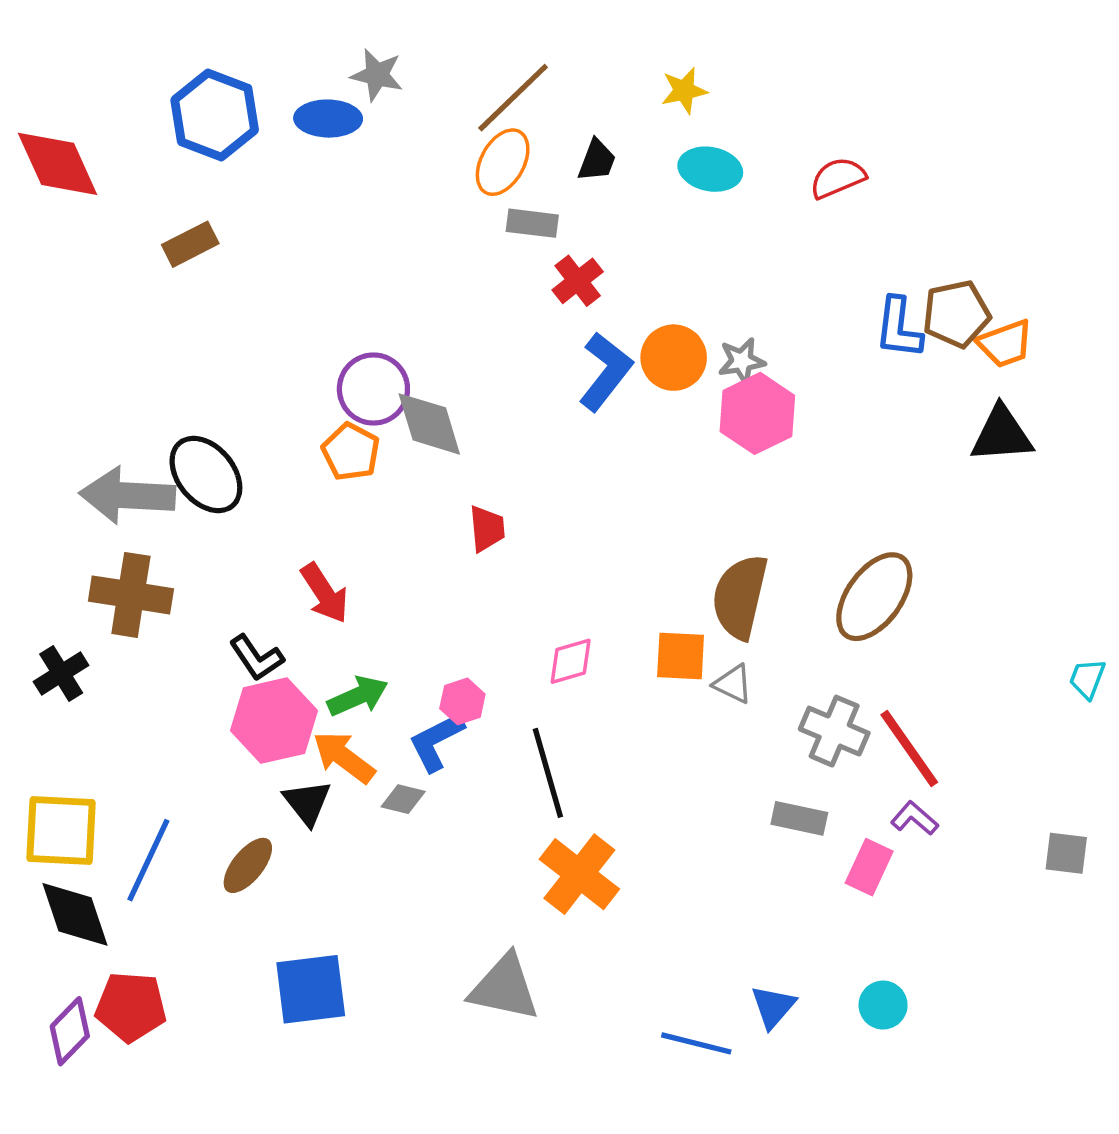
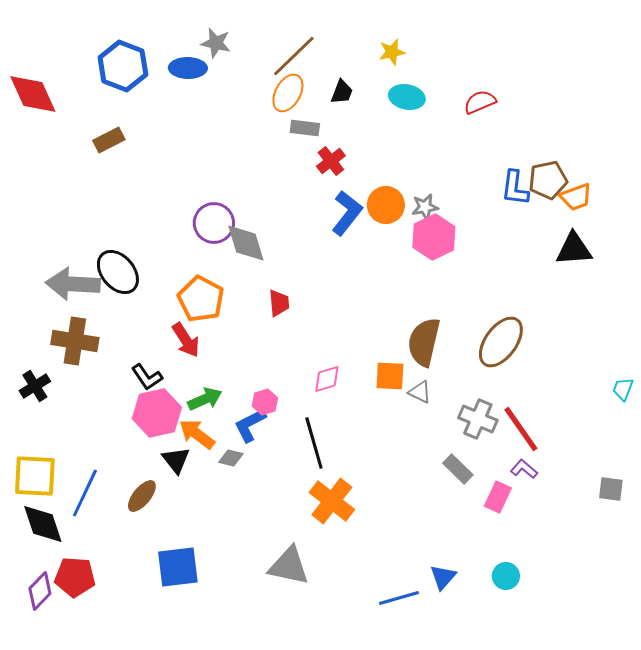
orange pentagon: (351, 452) -> (201, 299), moved, size x1.4
gray rectangle: (799, 818) -> (458, 469), turned 32
blue line: (696, 1043) -> (399, 598), turned -30

